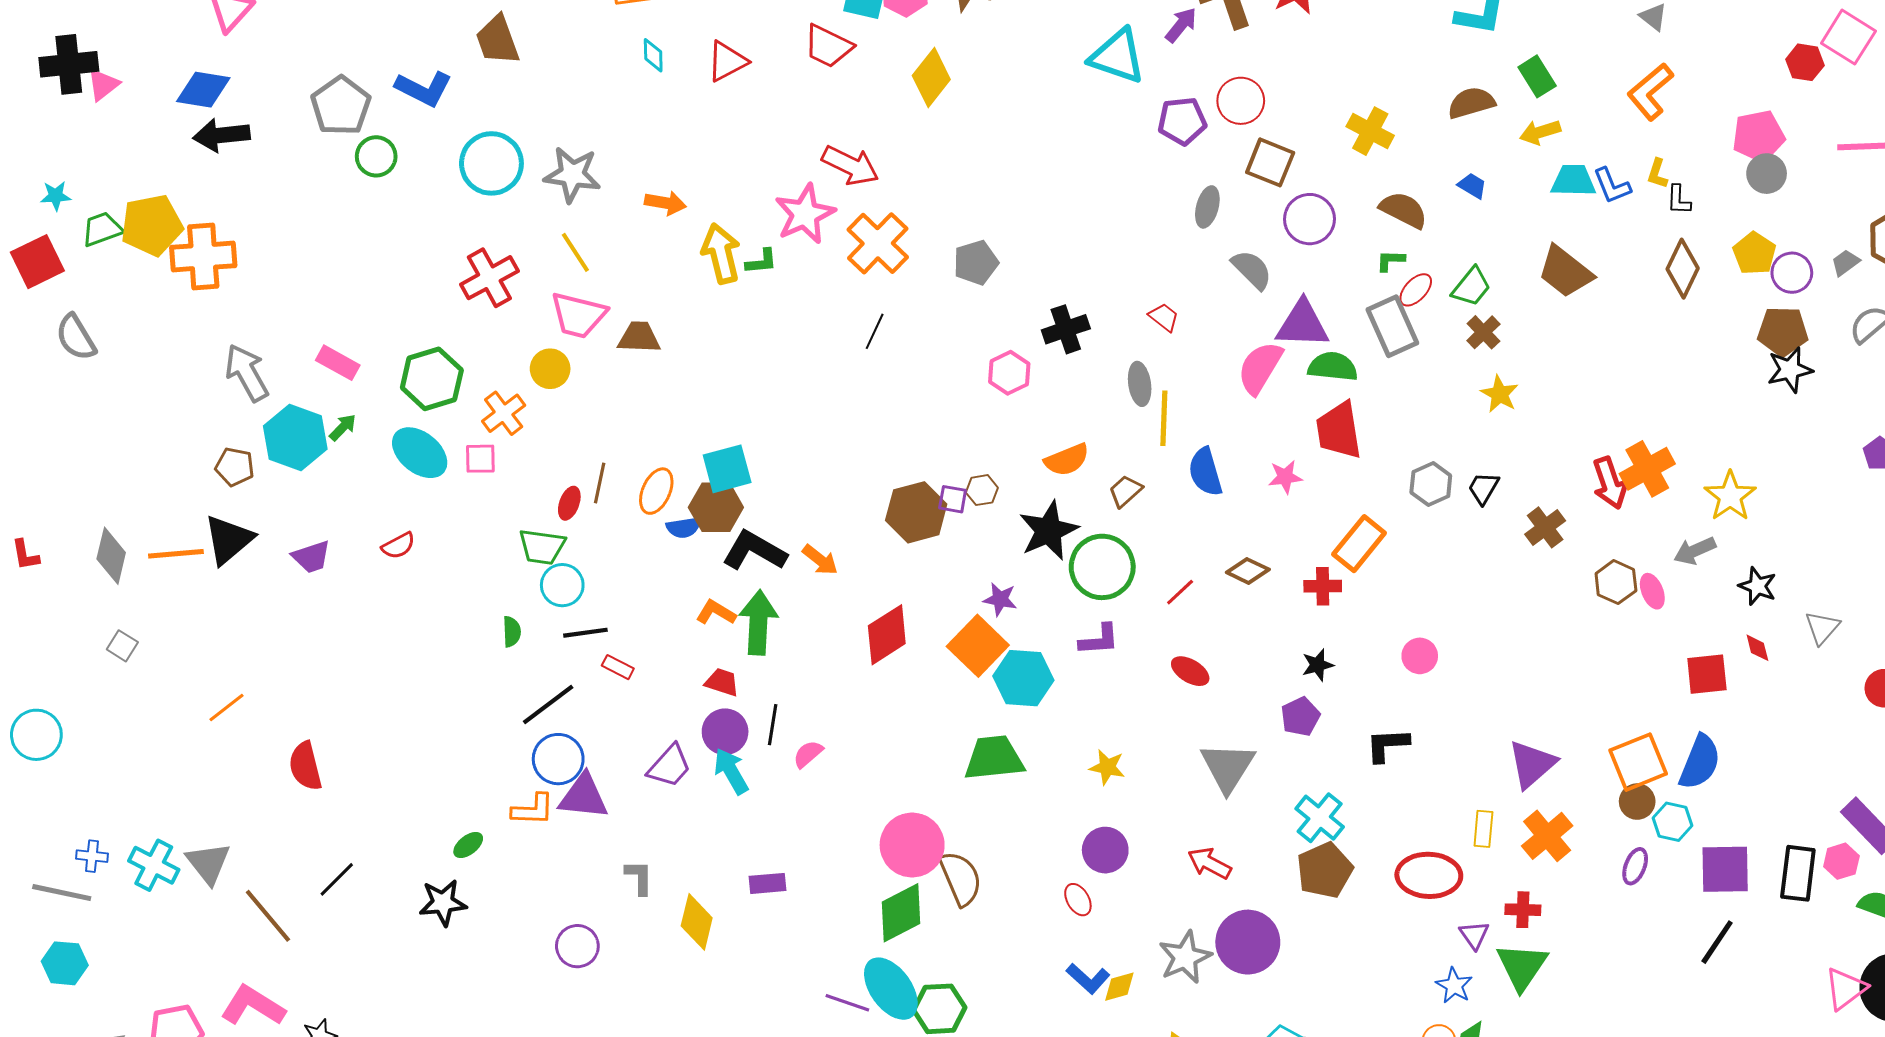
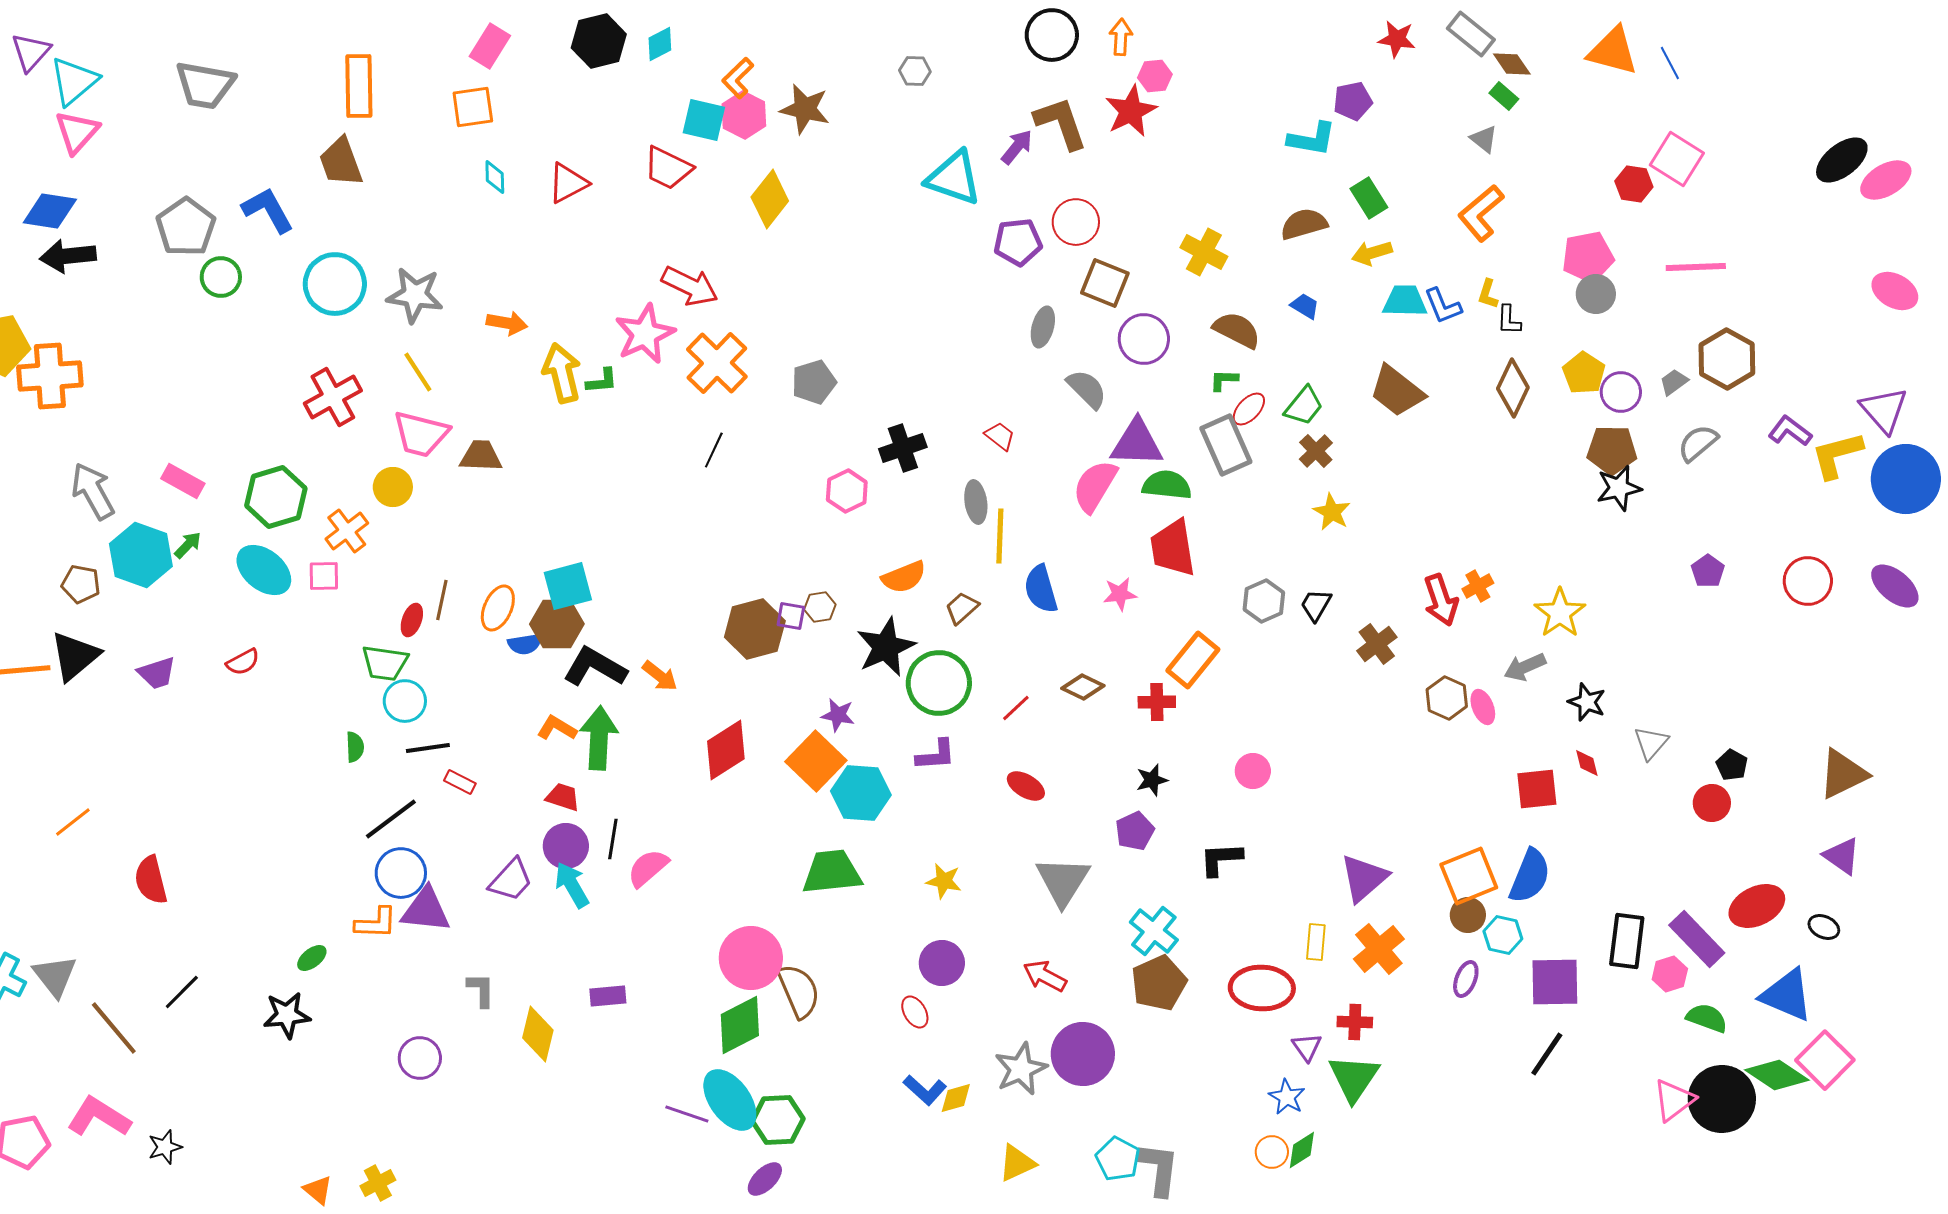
blue L-shape: (424, 89) -> (268, 210), turned -146
orange cross: (1647, 469) -> (1478, 586), size x0.6
pink semicircle: (808, 754) -> (648, 868), size x1.4
black rectangle: (1798, 873) -> (1627, 941), moved

